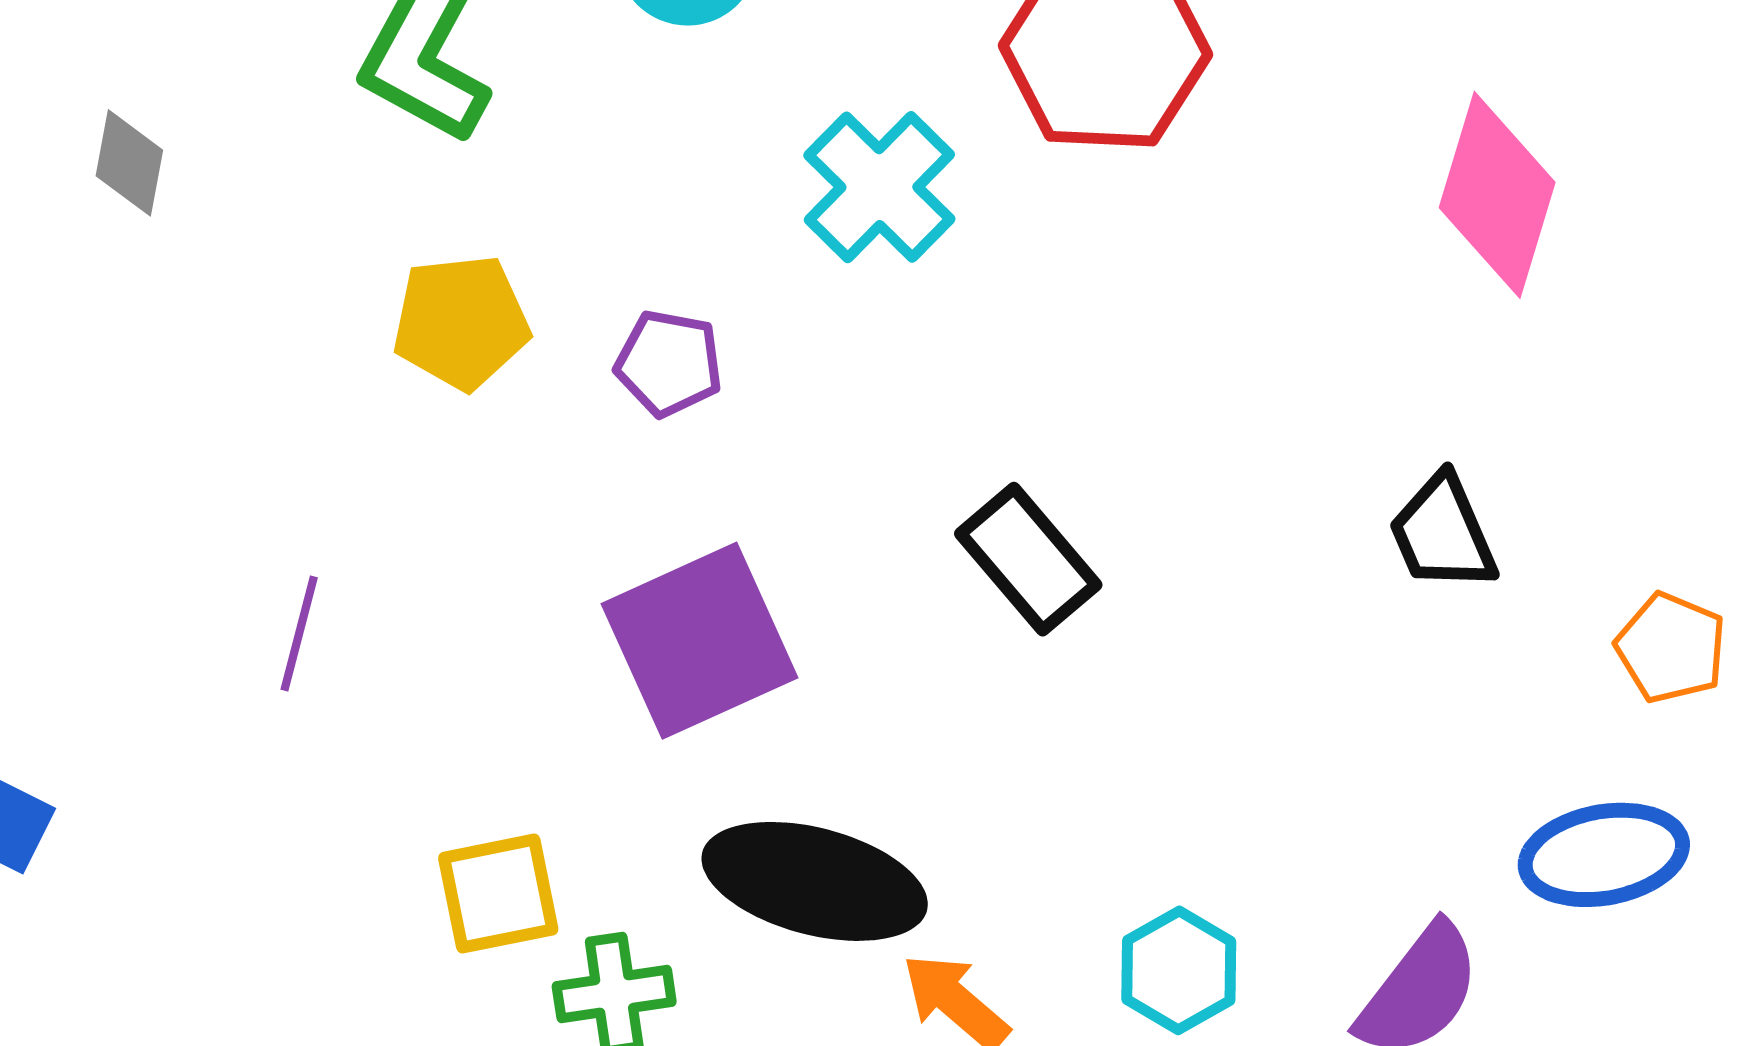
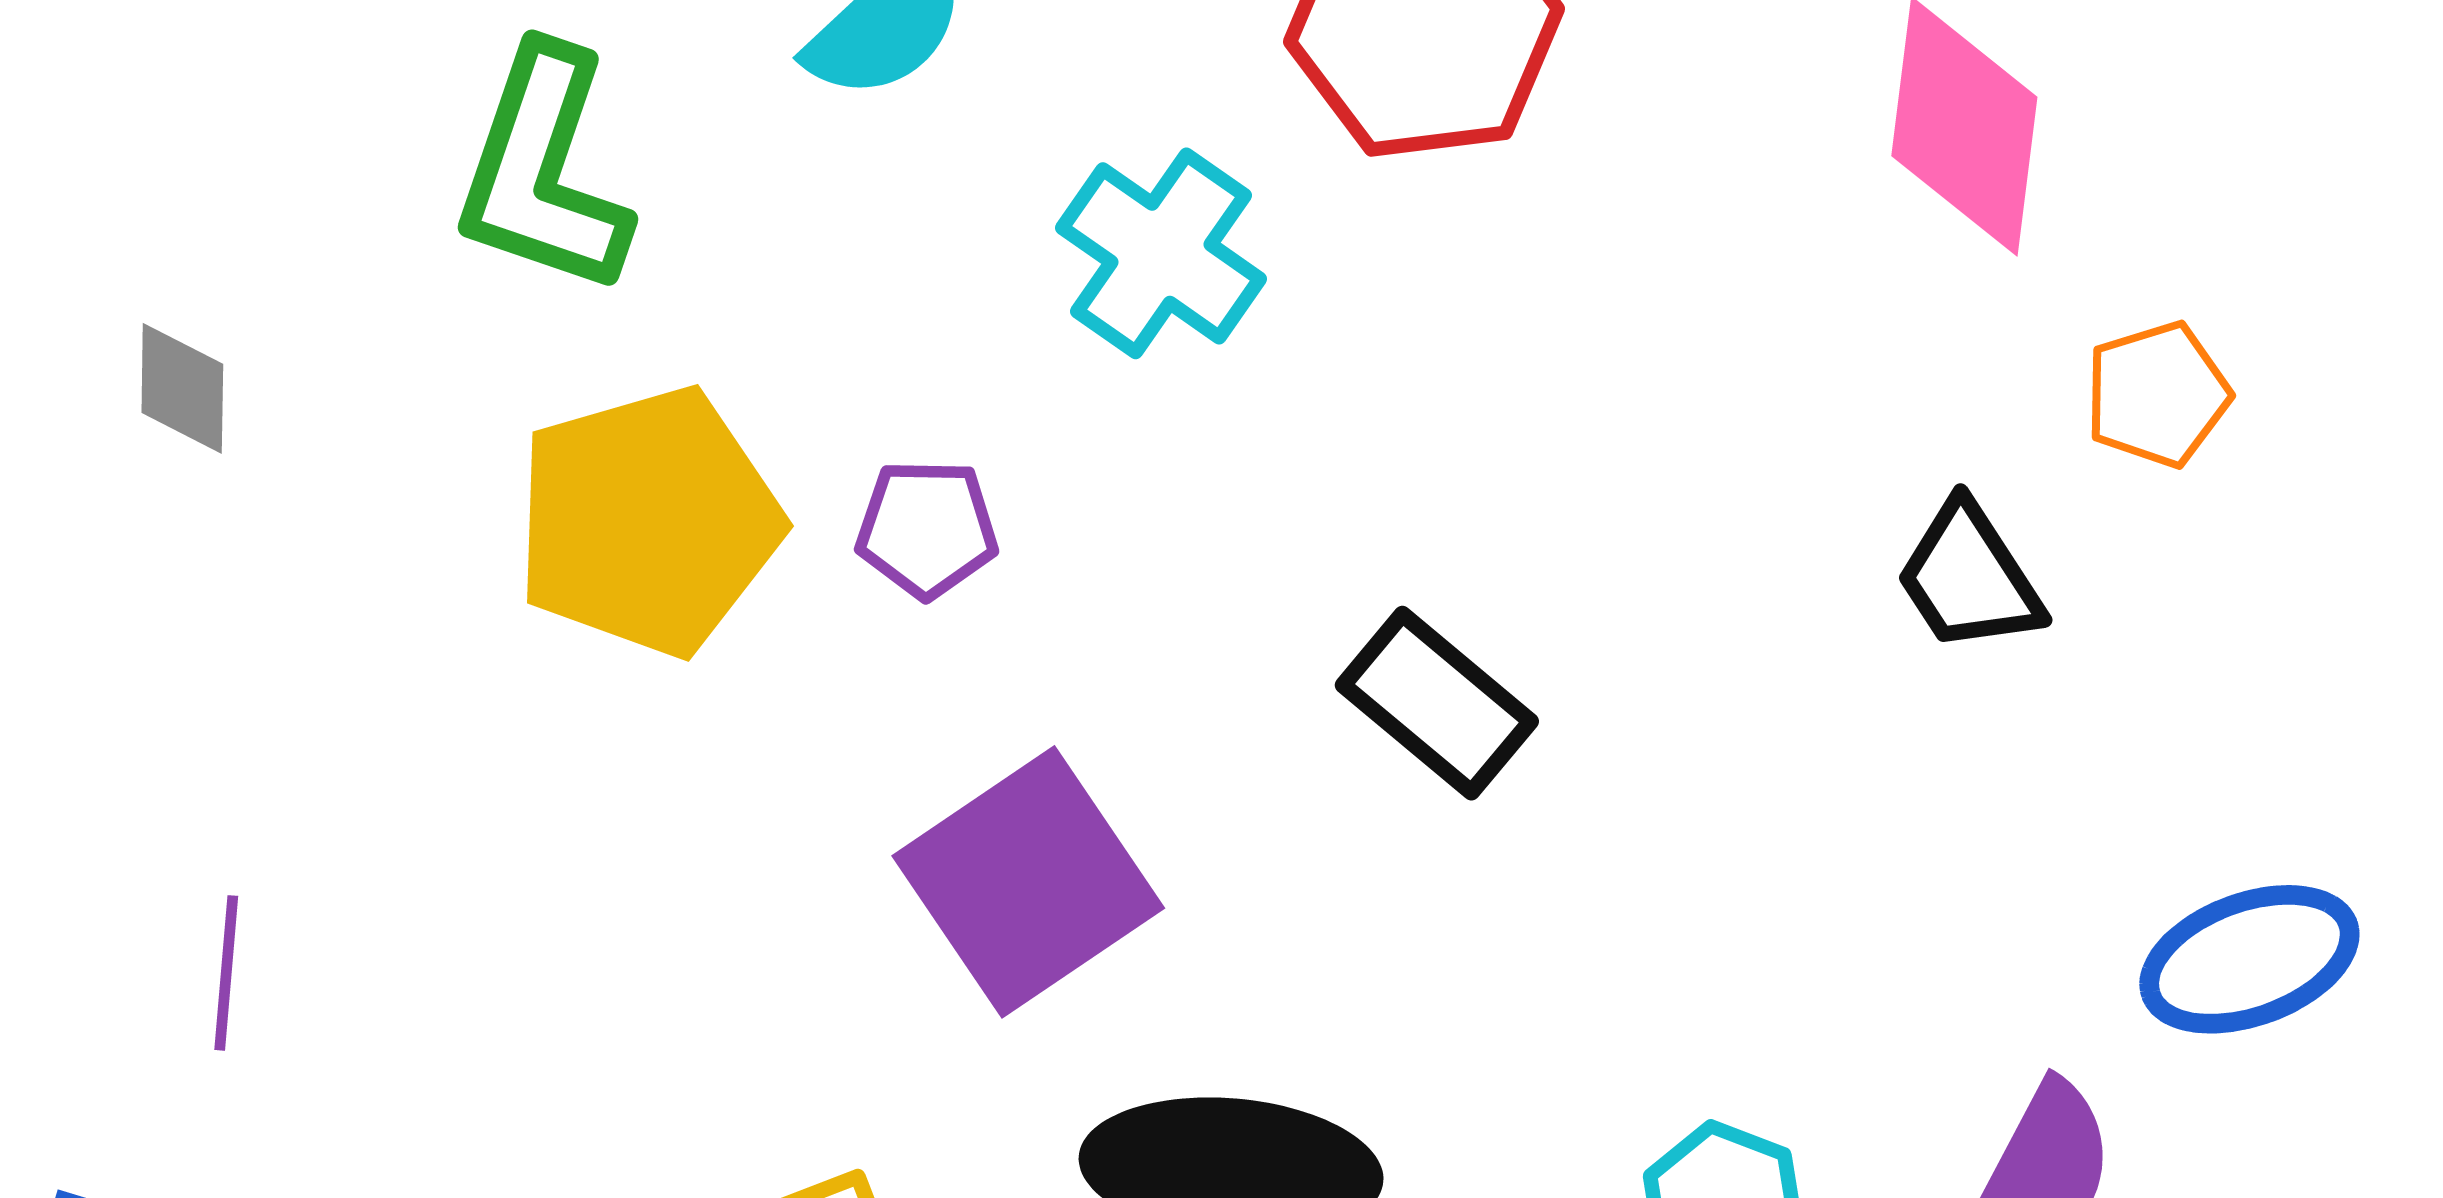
yellow pentagon: (461, 322) -> (648, 521), size x1.5
purple line: (299, 634) -> (226, 973), moved
orange pentagon: (1671, 648) -> (2157, 394), moved, turned -30

